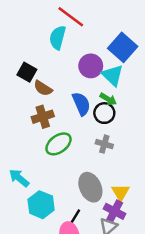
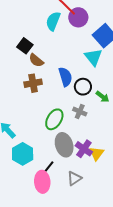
purple circle: (91, 66) -> (78, 17), moved
green arrow: (108, 99) -> (102, 97), moved
green ellipse: (59, 144) -> (54, 119), moved, turned -30
yellow triangle: (120, 192) -> (97, 153), moved
purple cross: (115, 211) -> (84, 149), moved

